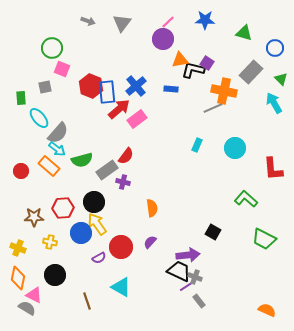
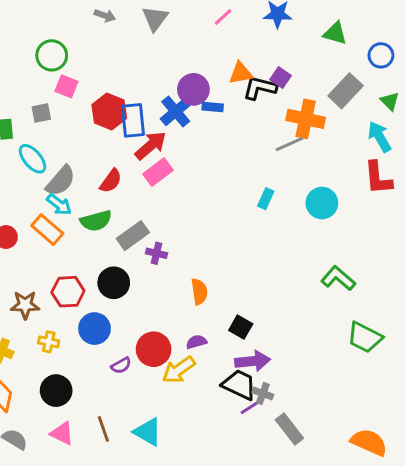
purple circle: (163, 39) -> (193, 89), moved
blue rectangle: (171, 89) -> (213, 107), moved
pink rectangle: (137, 119) -> (158, 172), moved
red semicircle: (126, 156) -> (111, 181), moved
red L-shape: (273, 169) -> (378, 178), moved
yellow arrow: (97, 224) -> (179, 370), moved, turned -90
black square: (213, 232) -> (241, 327), moved
purple semicircle: (150, 242) -> (196, 342), turned 32
cyan triangle: (121, 287) -> (148, 432), moved
pink triangle: (34, 295) -> (62, 433), moved
gray rectangle: (199, 301) -> (289, 429), moved, size x1.5
orange semicircle: (267, 310) -> (369, 442), size x1.4

